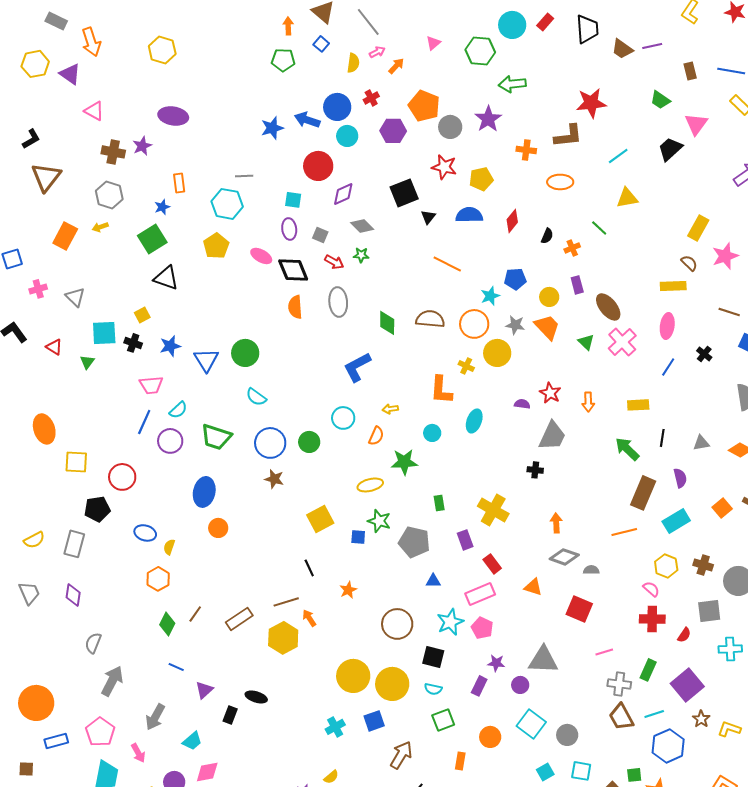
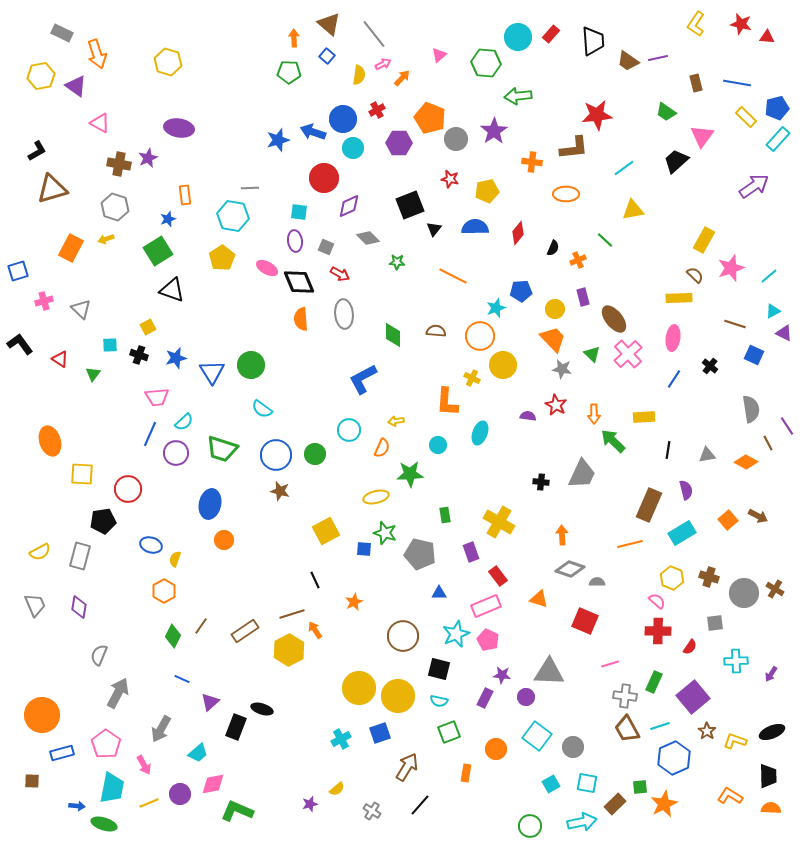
red star: (444, 167) -> (450, 179), size x0.7
brown triangle: (46, 177) -> (52, 189), turned 36
green star: (361, 255) -> (397, 262), moved
brown semicircle: (430, 319) -> (436, 331), size x0.7
gray star: (515, 325) -> (562, 369), moved
cyan square: (104, 333) -> (110, 345), size x0.6
gray trapezoid: (552, 436) -> (582, 474), moved
green arrow: (627, 449) -> (613, 441), moved
gray square: (709, 611) -> (715, 623), size x0.7
black rectangle: (230, 715) -> (236, 727), size x1.4

